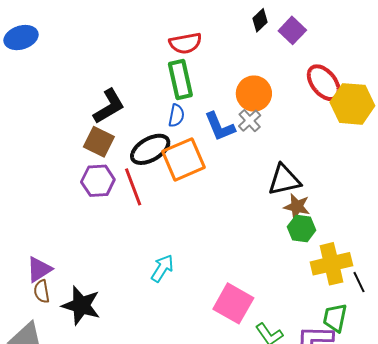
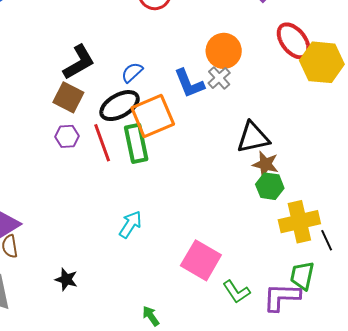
green rectangle: (180, 79) -> (136, 143), moved
blue semicircle: (176, 116) -> (132, 72), moved, turned -145
purple hexagon: (98, 181) -> (67, 136), size x0.7
black star: (81, 305) -> (66, 279), moved, size x0.6

